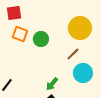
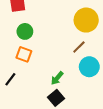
orange square: (20, 34) -> (24, 54), moved
green circle: (41, 39) -> (25, 31), moved

